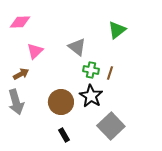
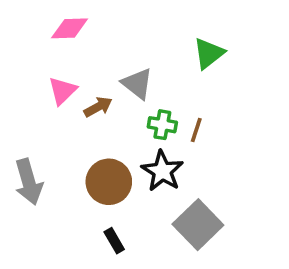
pink diamond: (20, 22) -> (70, 28), moved
brown arrow: (21, 74) -> (98, 107), moved

